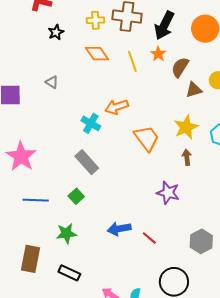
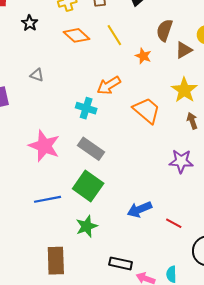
orange star: (158, 54) -> (143, 56), moved
pink star: (21, 156) -> (44, 146), moved
green square: (76, 196) -> (88, 186), size x1.8
red line: (149, 238) -> (174, 223), moved
black rectangle: (69, 273) -> (121, 263), moved

